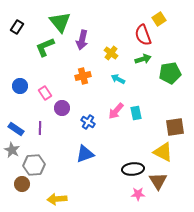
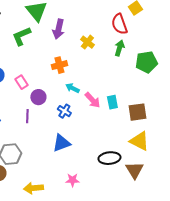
green arrow: (143, 59) -> (119, 48), turned -56
cyan arrow: (118, 79) -> (72, 88), moved
pink arrow: (116, 111) -> (92, 100), turned -84
brown square: (175, 127) -> (137, 112), moved
purple line: (40, 128) -> (27, 116), moved
pink star: (138, 194) -> (72, 180), moved

